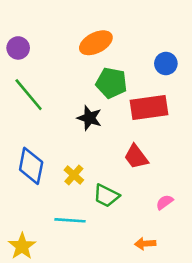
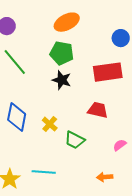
green pentagon: (111, 83) -> (62, 53), moved
red trapezoid: (136, 157) -> (98, 110), turned 140
cyan line: (70, 220) -> (44, 172), moved

